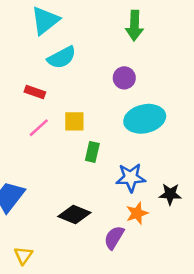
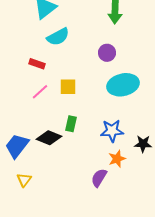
green rectangle: (92, 152) -> (71, 124), moved
black diamond: (74, 215) -> (49, 138), moved
yellow triangle: (23, 255) -> (24, 180), moved

